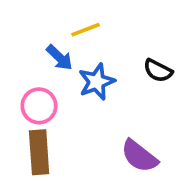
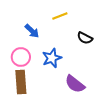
yellow line: (85, 30) -> (60, 16), moved
blue star: (97, 82) -> (52, 58), moved

